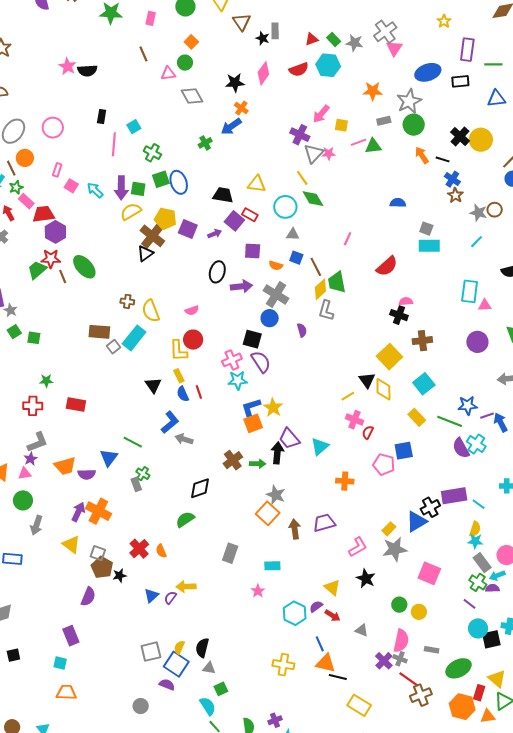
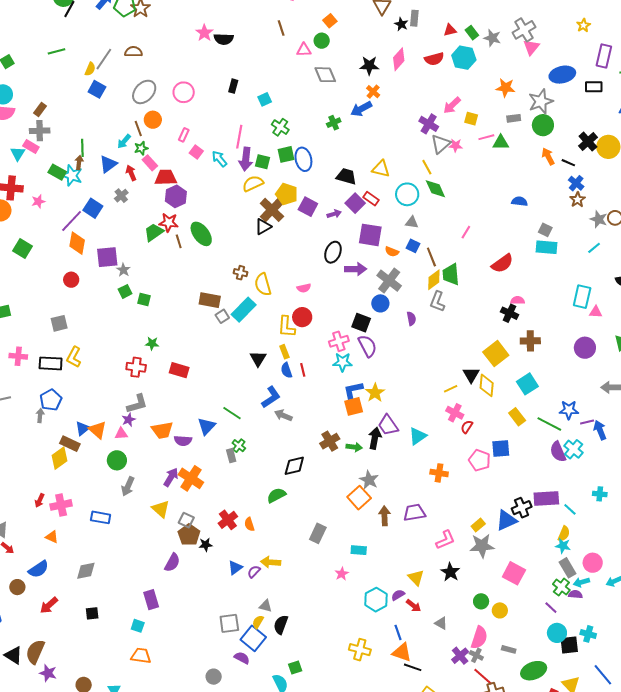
pink line: (114, 144) -> (239, 137), moved
purple square: (253, 251) -> (370, 235), size x1.4
gray triangle: (209, 668) -> (266, 606), moved

